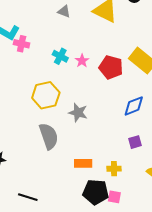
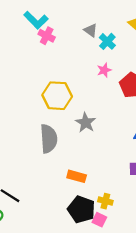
gray triangle: (64, 12) -> (91, 30), moved
cyan cross: (60, 56) -> (107, 41), moved
yellow cross: (114, 169) -> (105, 201), moved

